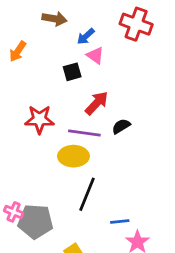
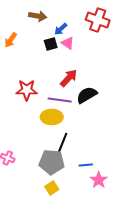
black square: (72, 72) -> (51, 44), moved
black semicircle: (121, 126) -> (87, 95), size x1.5
gray pentagon: (35, 221) -> (52, 162), moved

